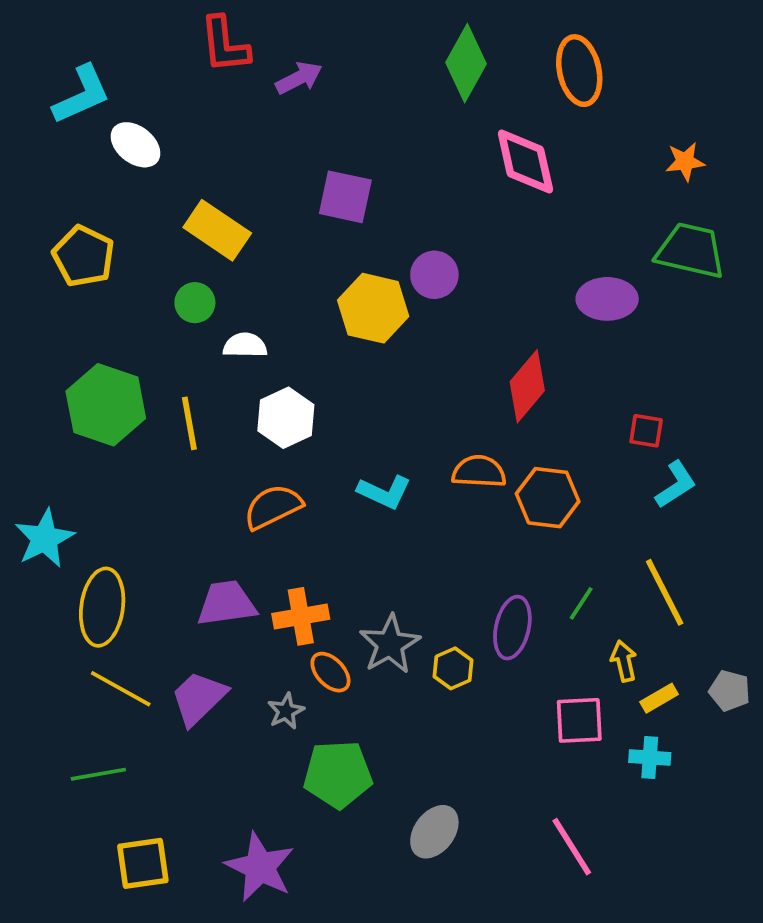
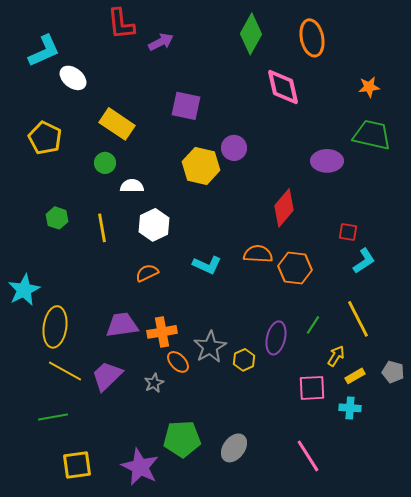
green hexagon: (106, 405) -> (57, 218), size x0.5
orange semicircle: (273, 507) -> (147, 273), size x0.7
yellow arrow: (624, 661) -> (336, 356), turned 45
green pentagon: (338, 774) -> (182, 439), moved

